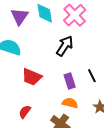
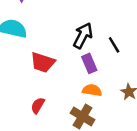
black arrow: (65, 46) -> (83, 36), moved
black line: (92, 76) -> (114, 45), moved

